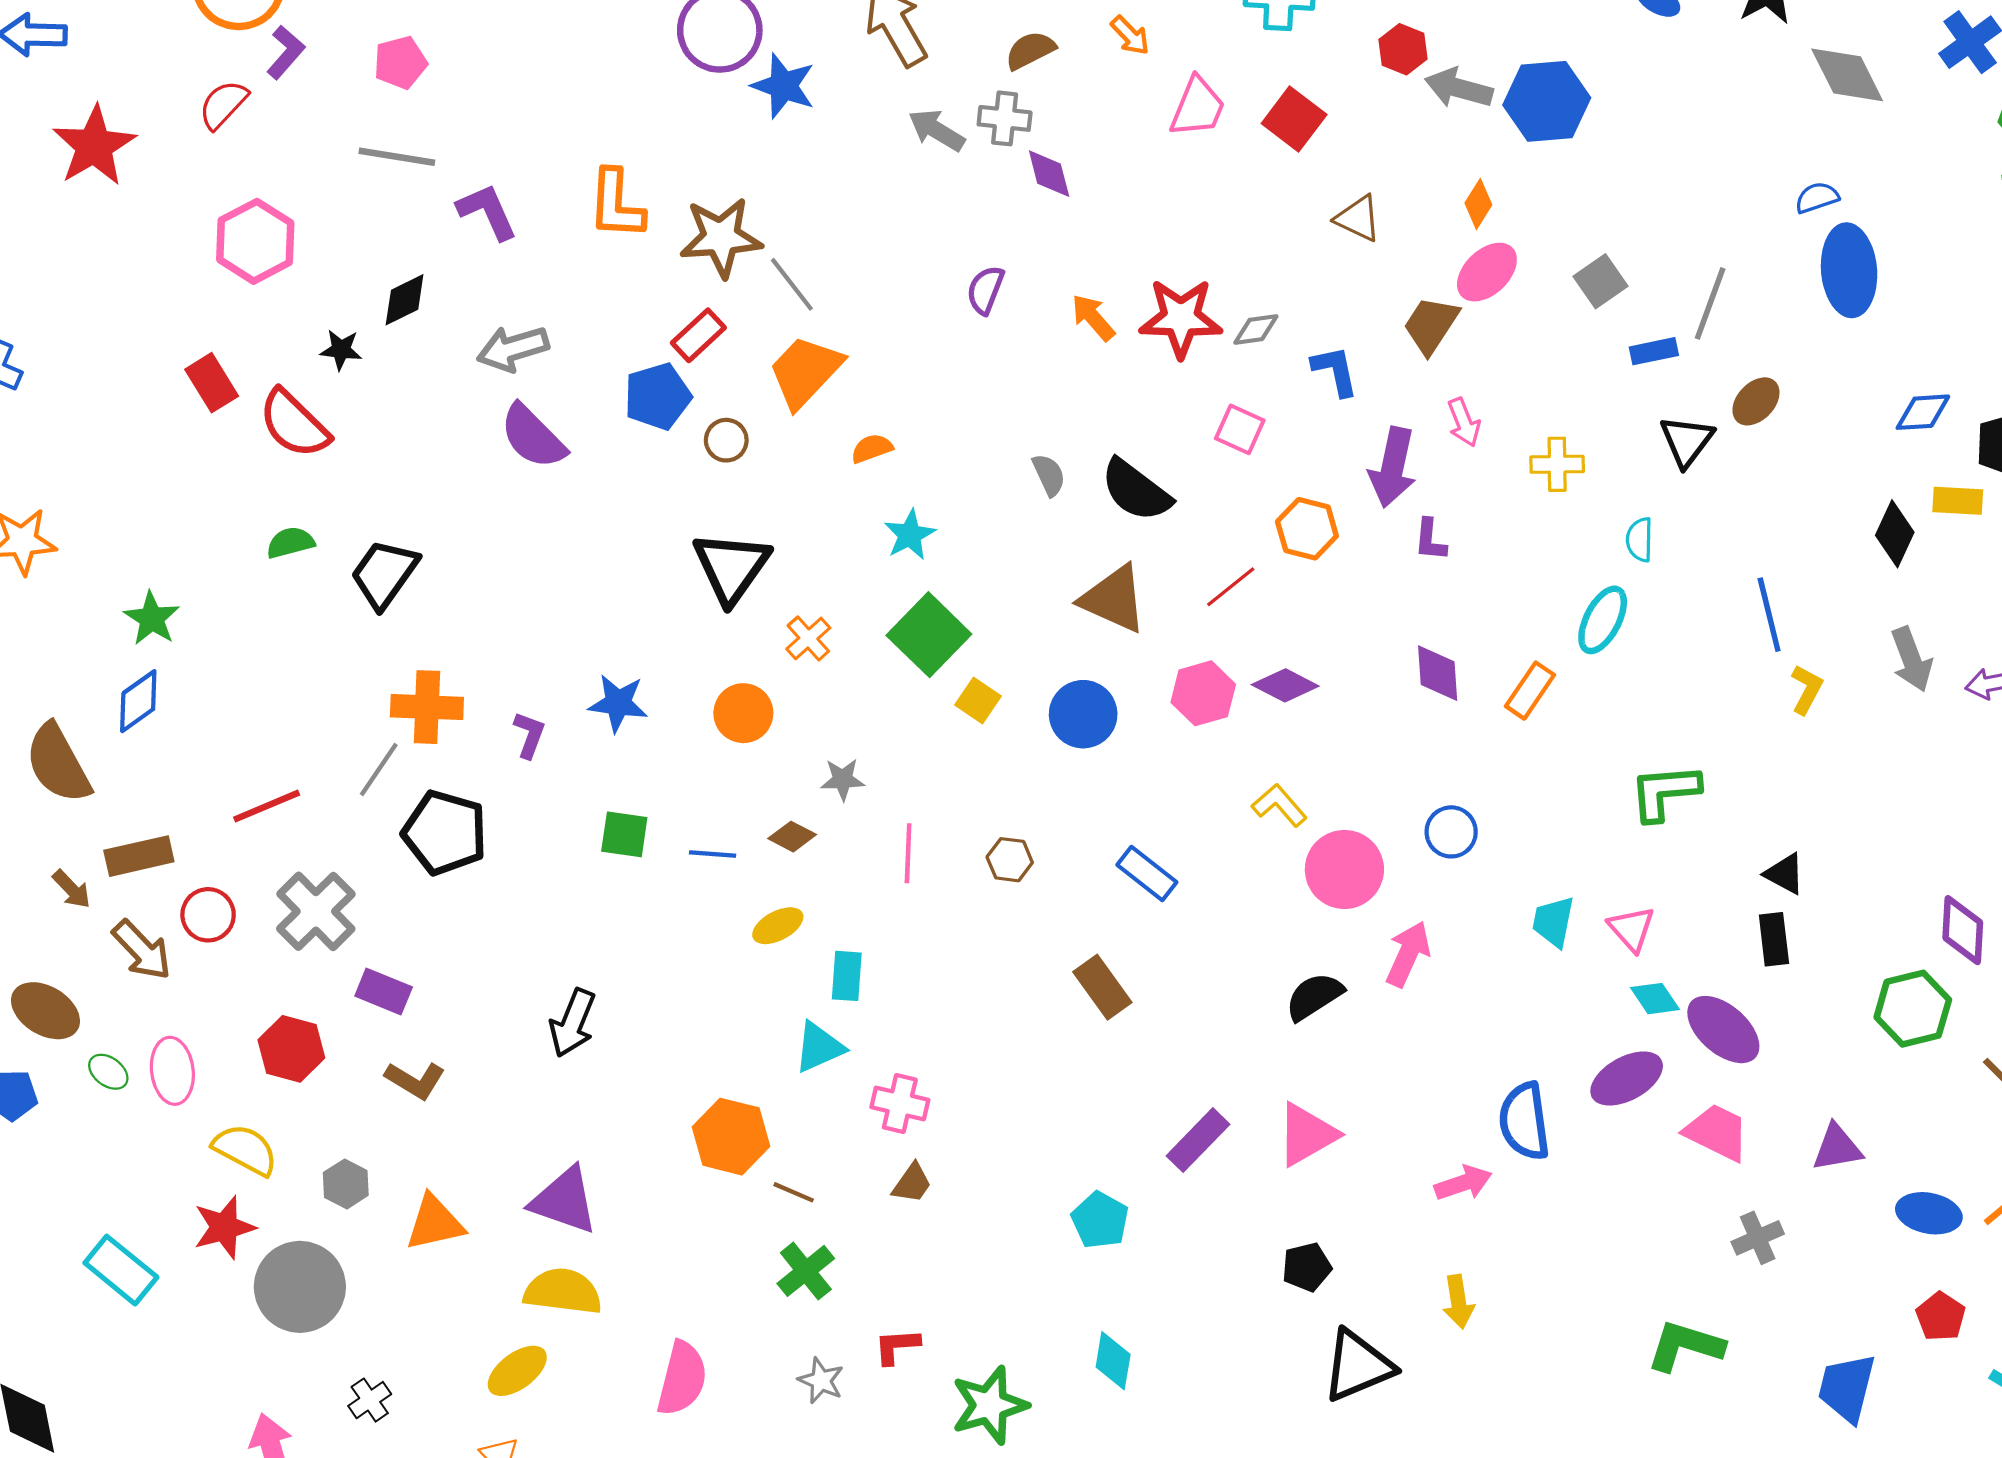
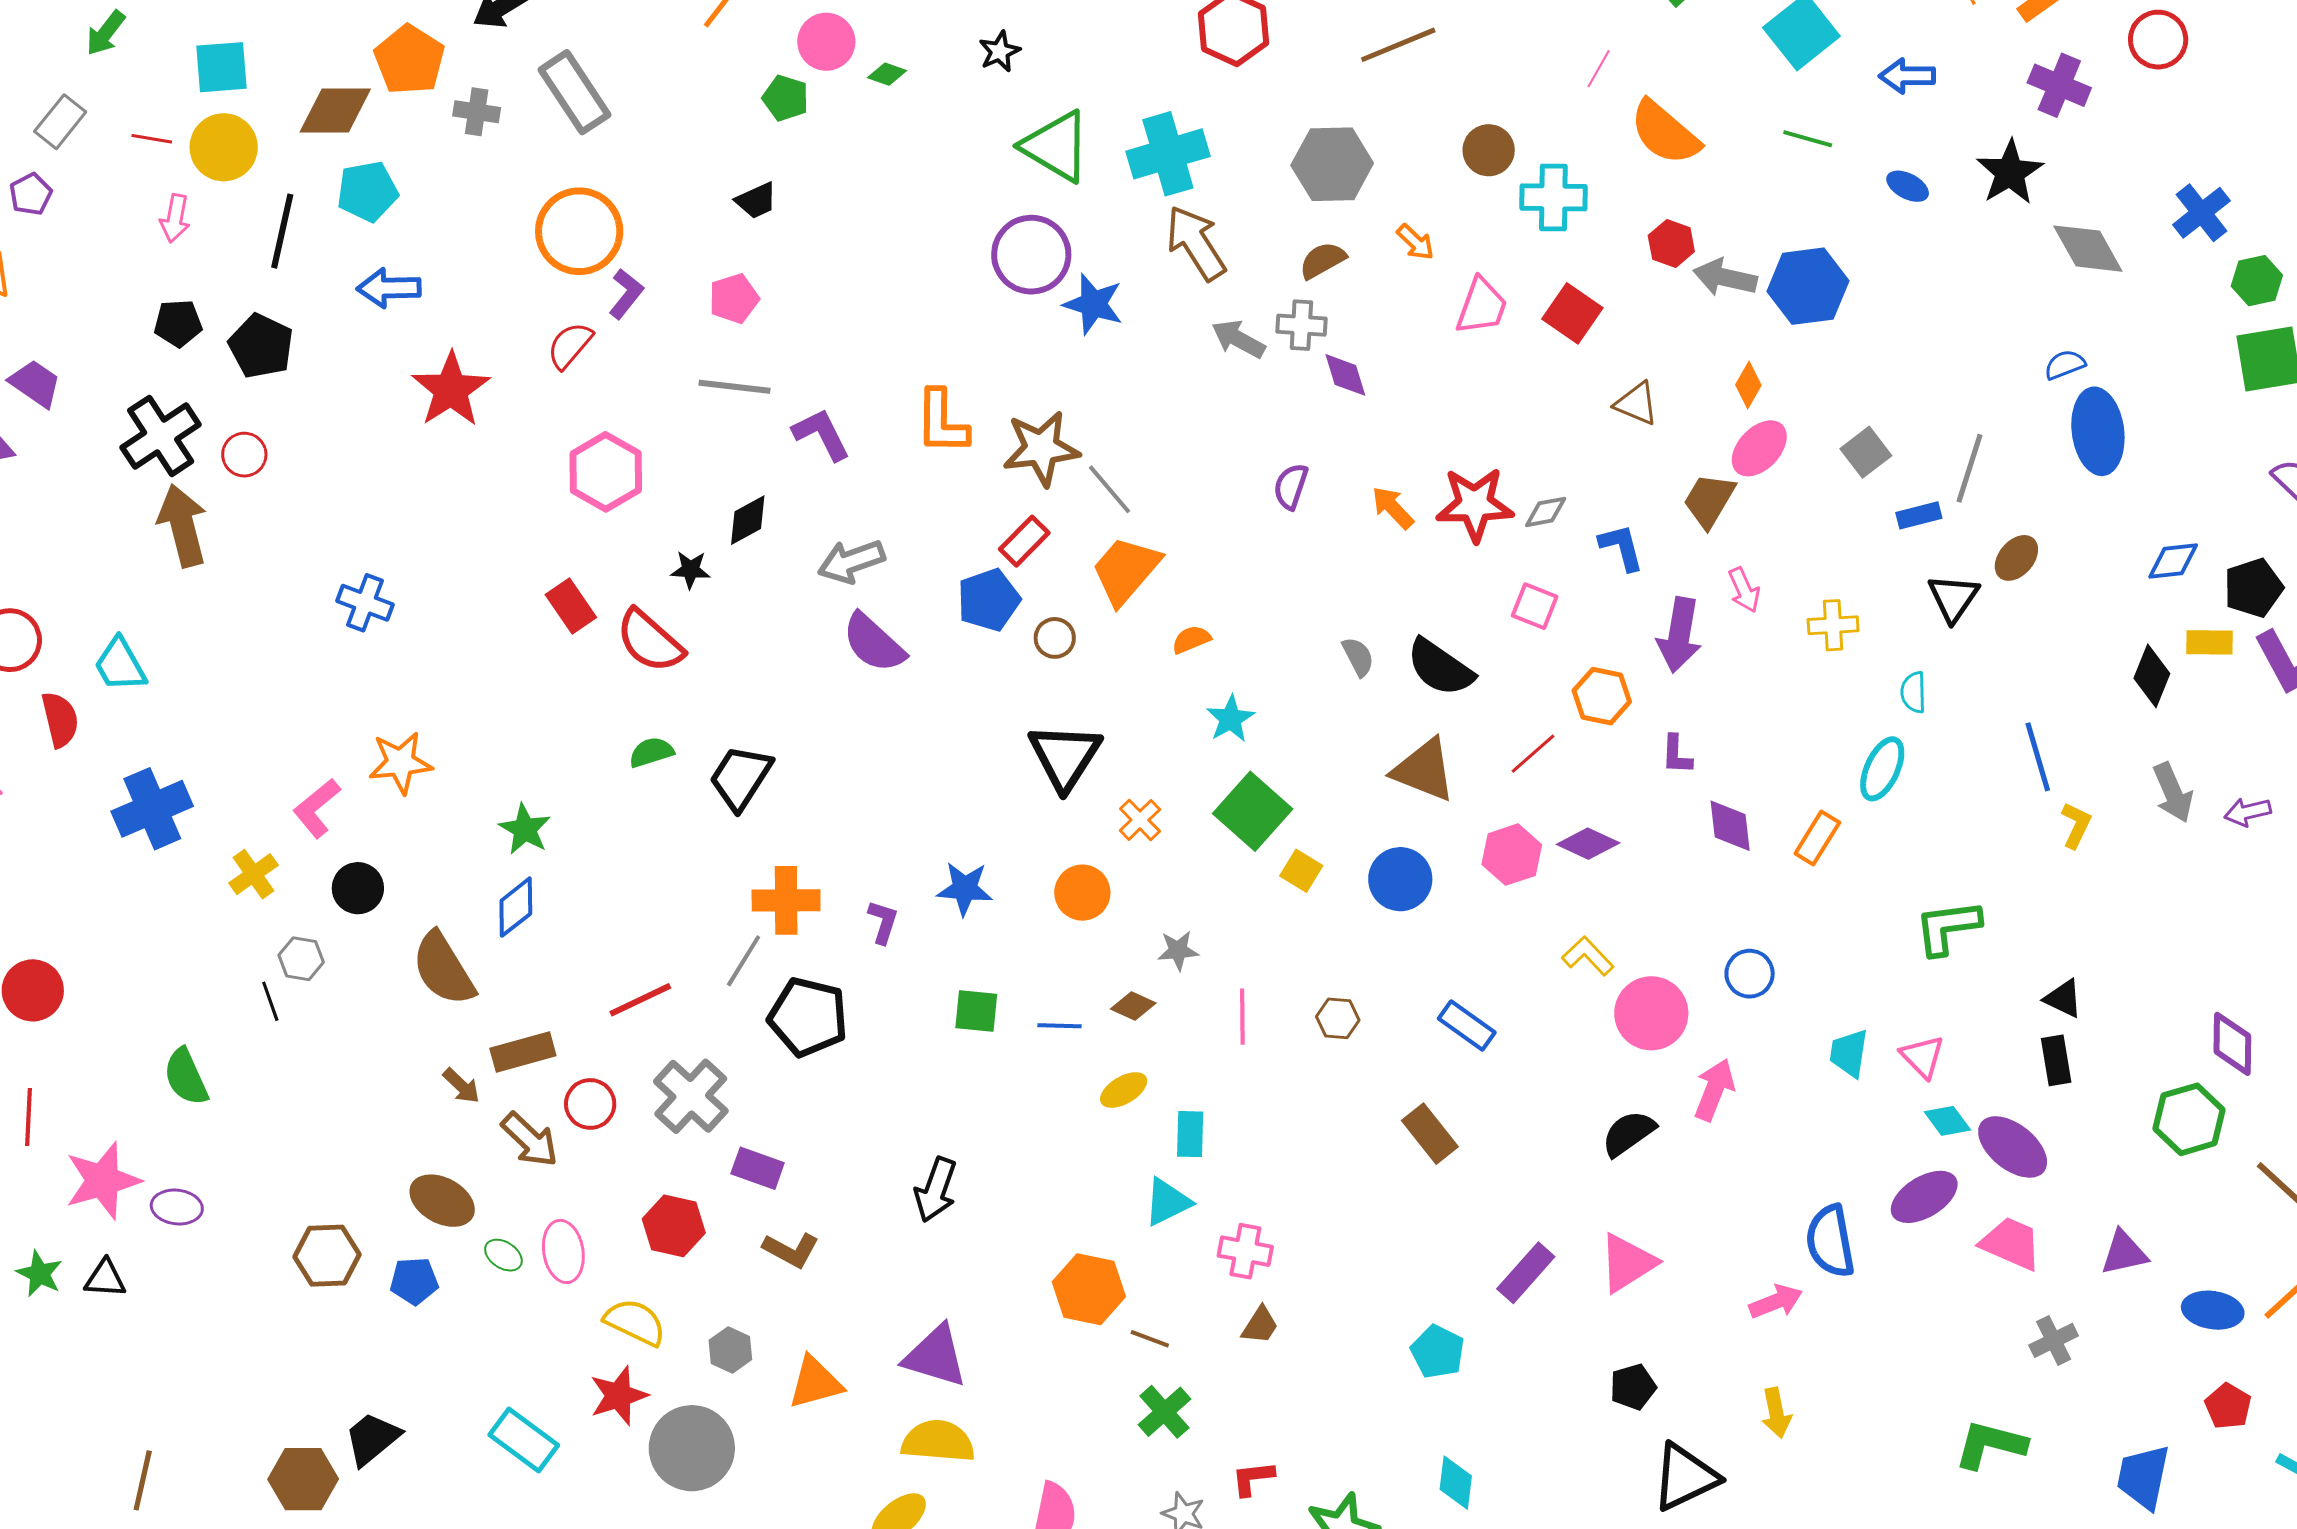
purple L-shape: (1430, 540) -> (1677, 755), moved

